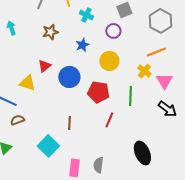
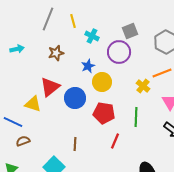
cyan arrow: (11, 28) -> (17, 49), turned 96
purple circle: (113, 31) -> (119, 52), size x1.5
yellow circle: (109, 61) -> (102, 82), moved
red triangle: (44, 66) -> (50, 87), size x1.5
yellow cross: (144, 71) -> (143, 86), moved

